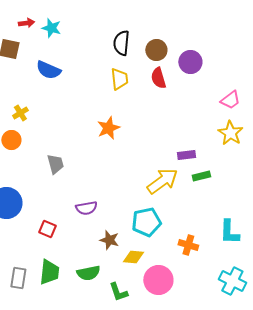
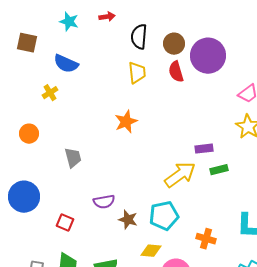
red arrow: (26, 23) -> (107, 17), moved
purple circle: (190, 62) -> (208, 56), size x1.5
yellow cross: (20, 113) -> (50, 93), moved
brown star: (109, 240) -> (128, 220), moved

